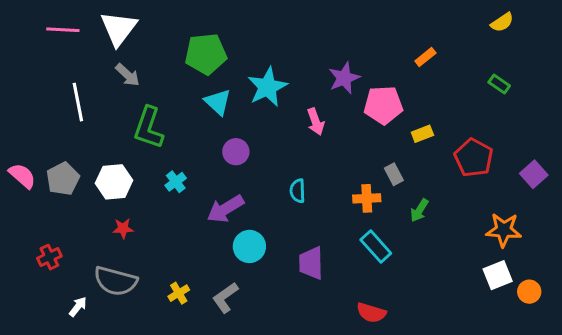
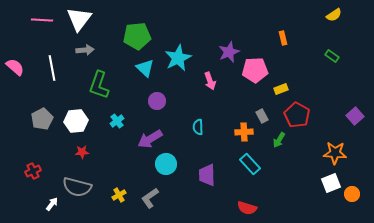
orange rectangle: (425, 57) -> (283, 38), turned -64
gray arrow: (128, 75) -> (85, 50), turned -48
red pentagon: (474, 158) -> (297, 115), moved
pink semicircle: (22, 176) -> (15, 67), moved

